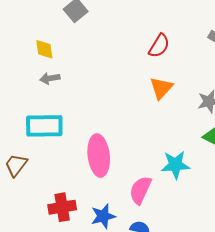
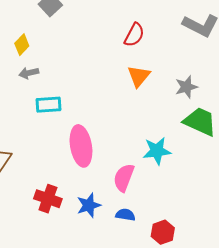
yellow diamond: (44, 49) -> (22, 45), turned 55
cyan rectangle: (44, 126) -> (49, 105), moved, size x0.7
red cross: (62, 207) -> (48, 199), turned 32

